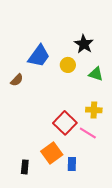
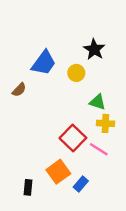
green triangle: (96, 74) -> (98, 102), moved
blue rectangle: (72, 164) -> (81, 184), turned 40

